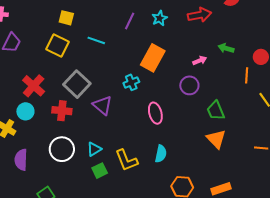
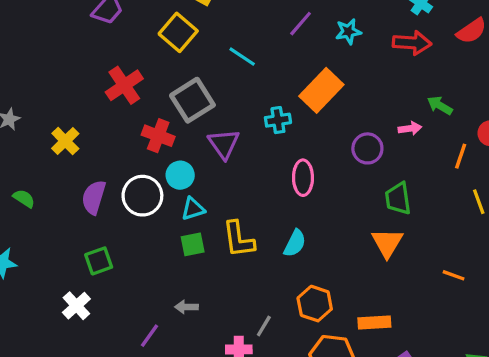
cyan line: (96, 40) -> (242, 57), moved
pink arrow: (200, 61) -> (410, 128), moved
cyan circle: (25, 111) -> (180, 175), moved
purple semicircle: (21, 160) -> (94, 197), moved

